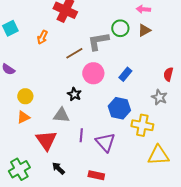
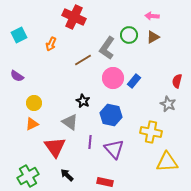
gray L-shape: (98, 41) -> (107, 48), turned -45
pink circle: (93, 73) -> (113, 78), moved
blue hexagon: (119, 108) -> (111, 115), moved
gray triangle: (61, 115) -> (70, 122), turned 30

